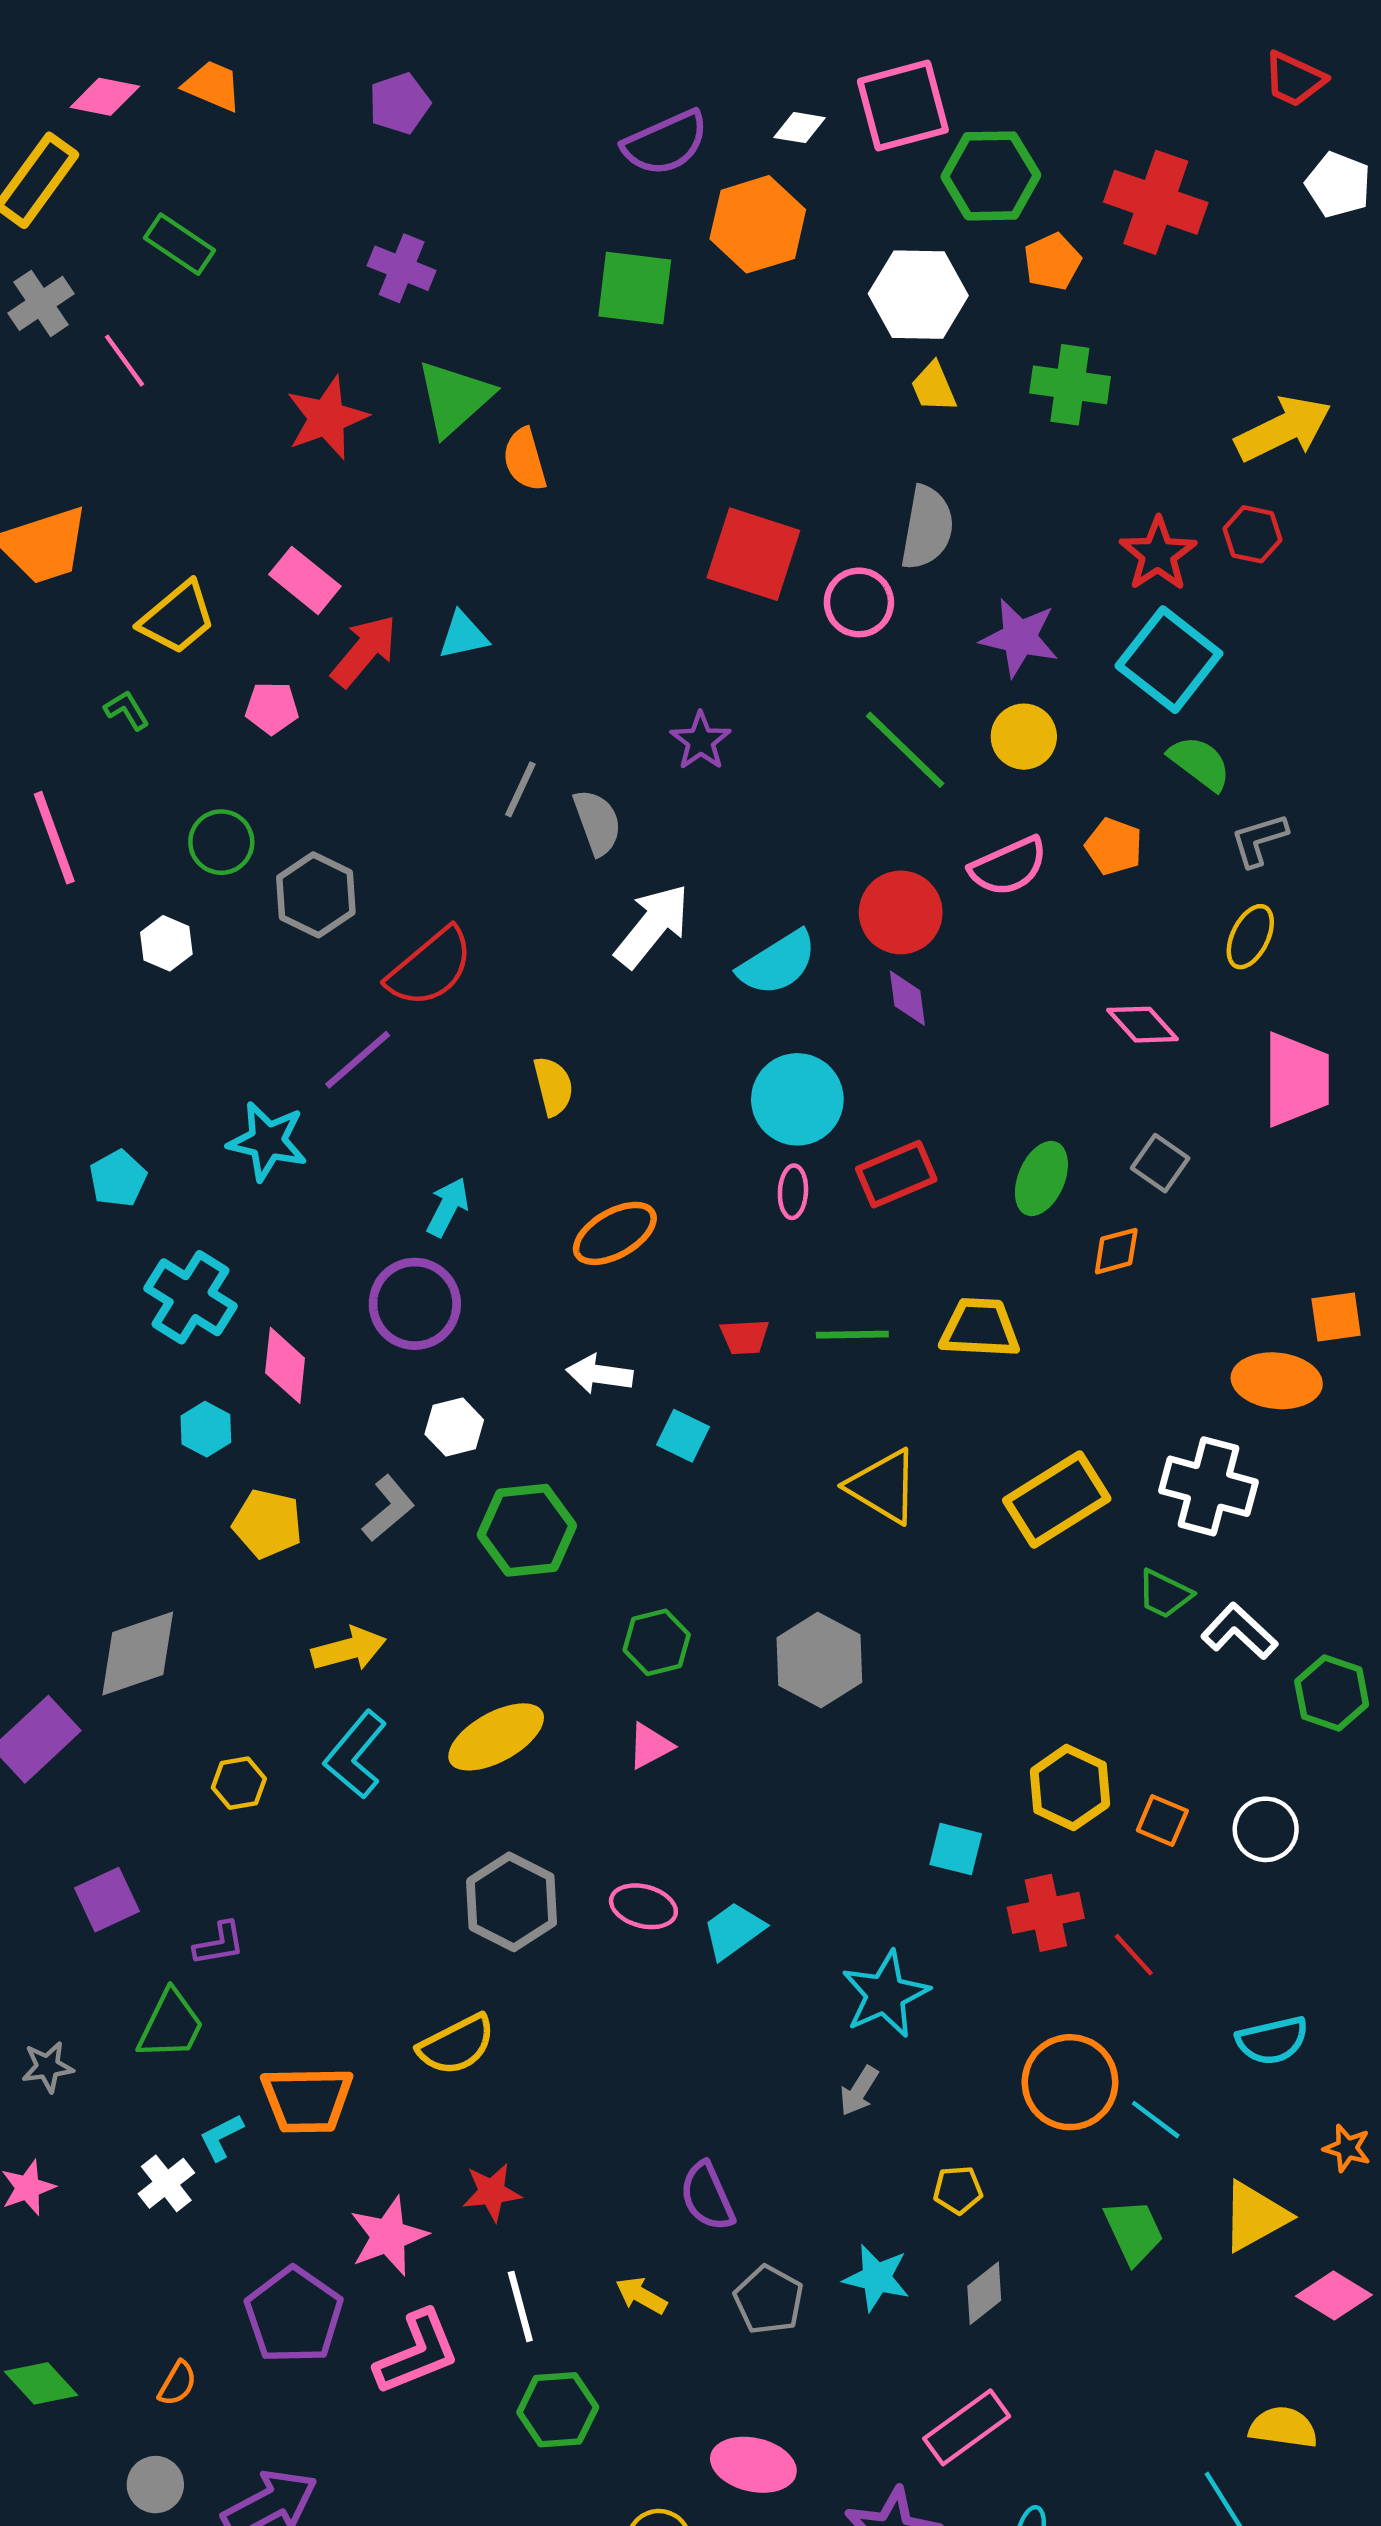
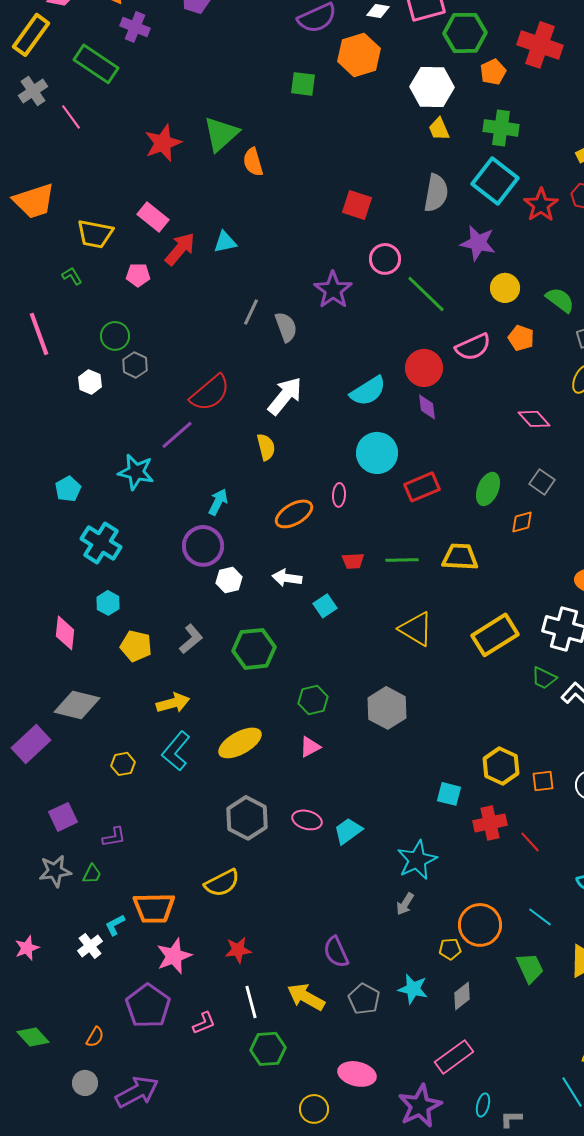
green rectangle: (180, 244) -> (96, 64), size x1.4
purple cross: (402, 268) -> (135, 27), moved
green square: (635, 288) -> (303, 84), size x0.7
red square: (753, 554) -> (357, 205), size x0.7
pink circle: (859, 602) -> (385, 259), moved
yellow trapezoid: (177, 618) -> (95, 234), turned 51
cyan square: (1169, 660) -> (495, 181), moved
yellow circle: (1024, 737) -> (505, 288), moved
purple star: (701, 741) -> (333, 290), size x1.4
gray hexagon: (316, 895) -> (135, 365), moved, size x0.7
white arrow: (652, 926) -> (285, 396), moved
pink ellipse: (793, 1192) -> (339, 495), moved
pink diamond: (285, 1365) -> (65, 633), moved
white hexagon: (454, 1427) -> (229, 580), moved
cyan square: (683, 1436) -> (325, 606), turned 30
gray diamond: (138, 1653) -> (77, 705), turned 33
orange square: (1162, 1821) -> (543, 781), turned -30
green trapezoid: (171, 2025) -> (92, 874), size x0.6
gray star: (48, 2067) -> (55, 871), moved, size x1.4
orange circle: (1070, 2082) -> (480, 925), moved
pink star: (388, 2236) -> (174, 956), moved
yellow arrow: (641, 2295) -> (306, 997), size x1.6
pink L-shape: (417, 2353) -> (204, 1023), size x0.6

